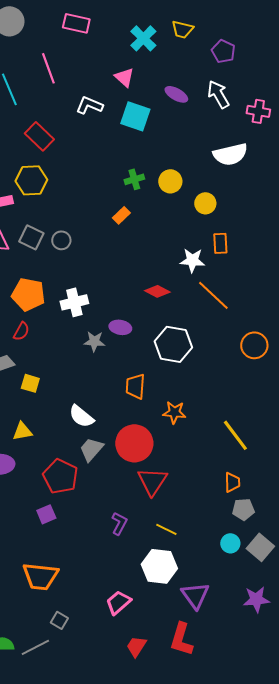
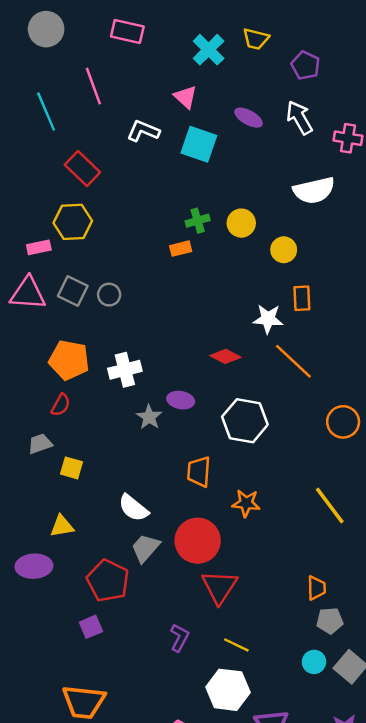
orange rectangle: (121, 215) -> (181, 249), moved, turned 30
gray star: (94, 341) -> (149, 417), turned 30
yellow line: (235, 435) -> (330, 506), moved

